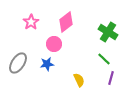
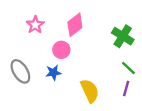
green line: (104, 59) -> (128, 68), moved
gray ellipse: (18, 63) -> (20, 71), turned -65
yellow semicircle: (79, 80) -> (90, 91), size x1.5

